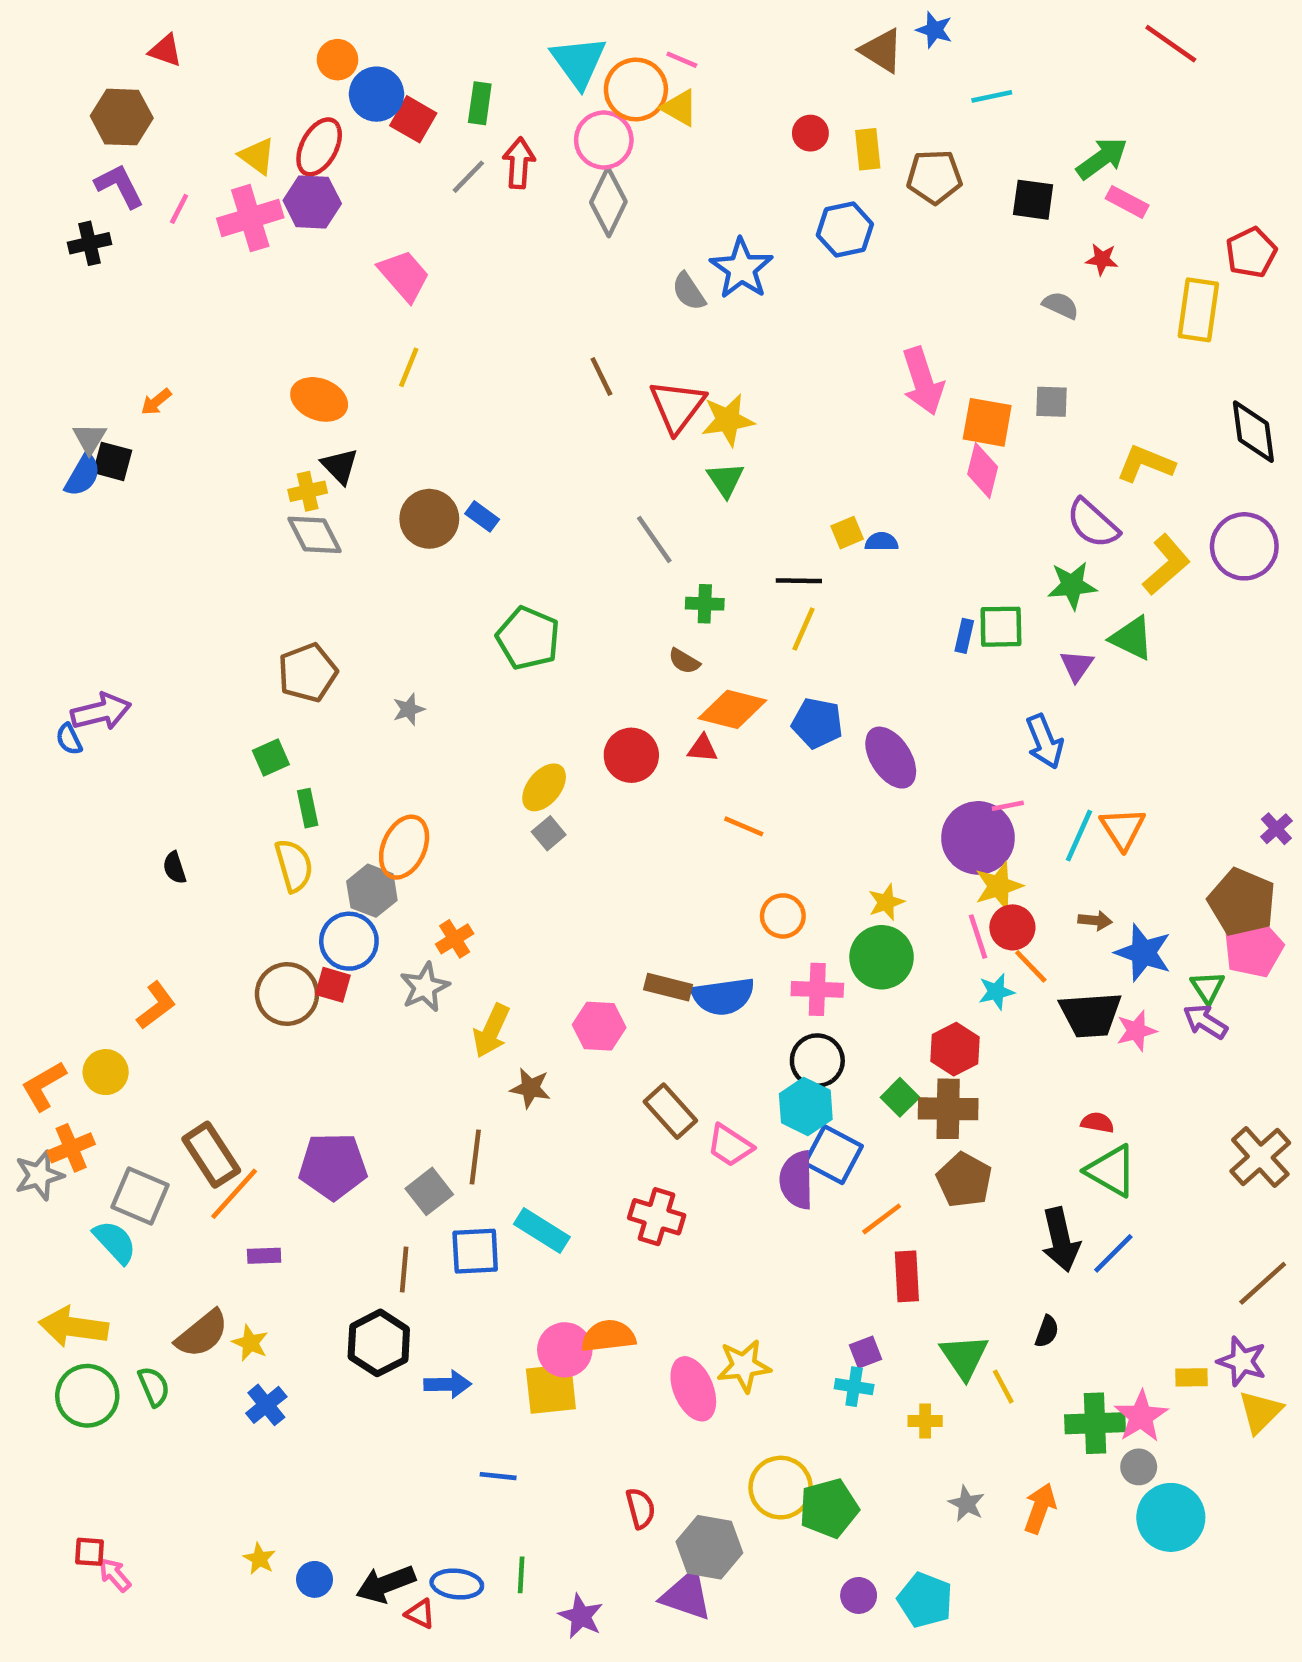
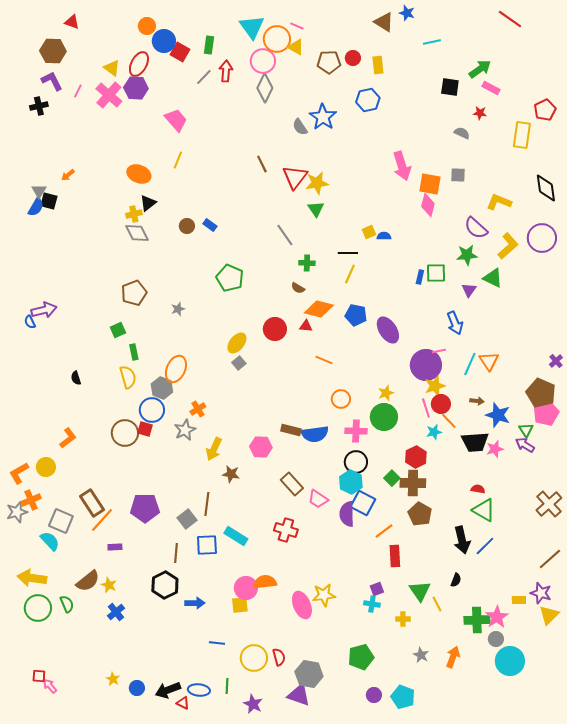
brown pentagon: (934, 177) -> (329, 62), moved
pink cross: (250, 218) -> (109, 95), turned -32
black triangle: (340, 466) -> (148, 203), turned 36
brown circle: (429, 519) -> (187, 226), size x0.6
yellow square: (551, 1389) -> (240, 605), size x0.7
yellow circle: (781, 1488) -> (254, 658), moved

